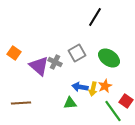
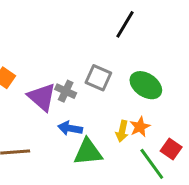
gray square: (77, 53) -> (98, 78), turned -36
blue arrow: (80, 87) -> (70, 128), moved
green triangle: (70, 103) -> (88, 152), size x1.5

